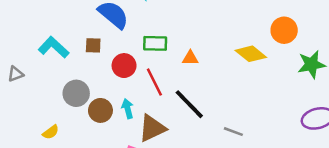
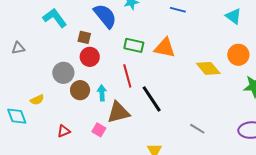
cyan L-shape: (54, 47) -> (55, 18), moved
orange triangle: (190, 58) -> (165, 48), moved, size x1.6
red circle: (124, 66) -> (90, 57), moved
gray line: (233, 132) -> (197, 129), moved

